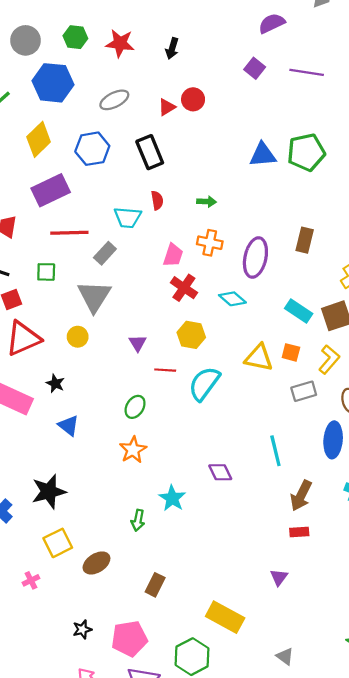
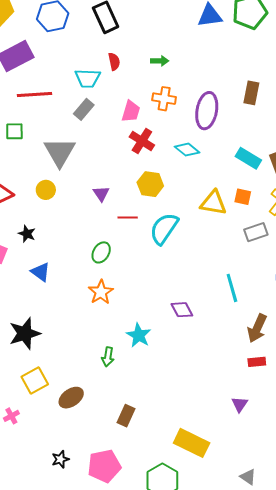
gray rectangle: (105, 253) -> (84, 109), moved

